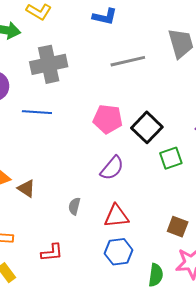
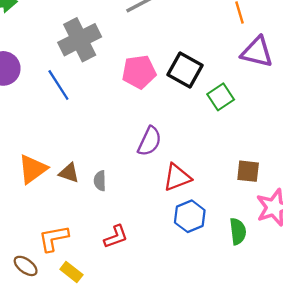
gray cross: (49, 64) -> (80, 40), moved
blue line: (37, 112) -> (58, 85), turned 68
purple semicircle: (112, 168) -> (150, 141), moved
gray semicircle: (74, 206) -> (100, 181), moved

